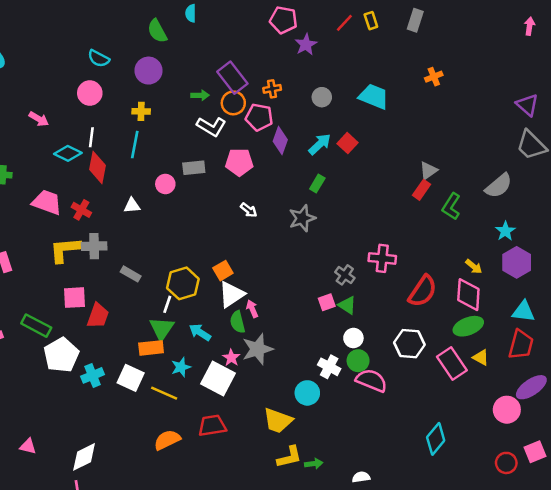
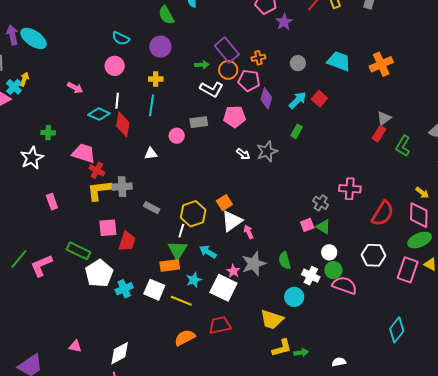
orange cross: (434, 77) -> (381, 64), moved, size x1.6
red cross: (81, 210) -> (97, 170), moved
gray star: (302, 218) -> (267, 151), moved
green semicircle: (238, 322) -> (285, 260), moved
pink rectangle: (452, 364) -> (408, 270), turned 55

